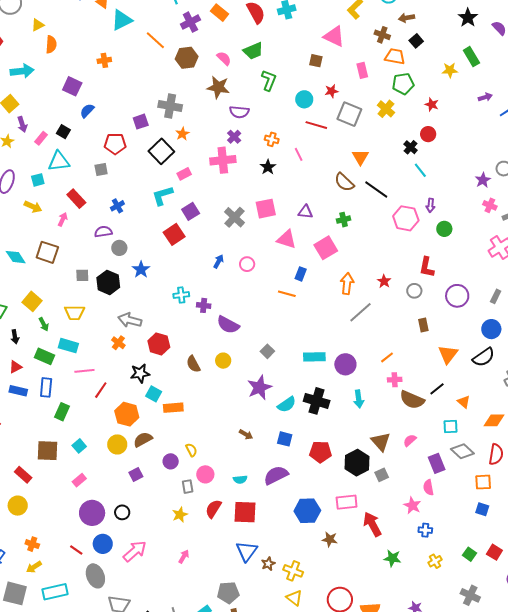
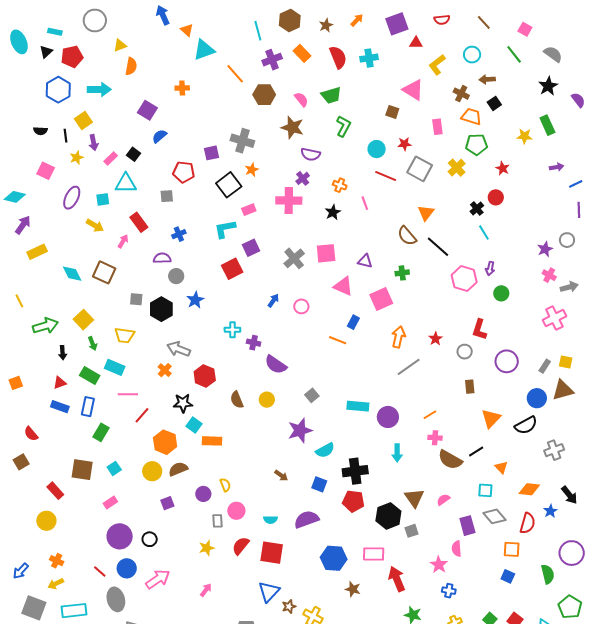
black cross: (317, 401) -> (355, 471), moved, turned -30

